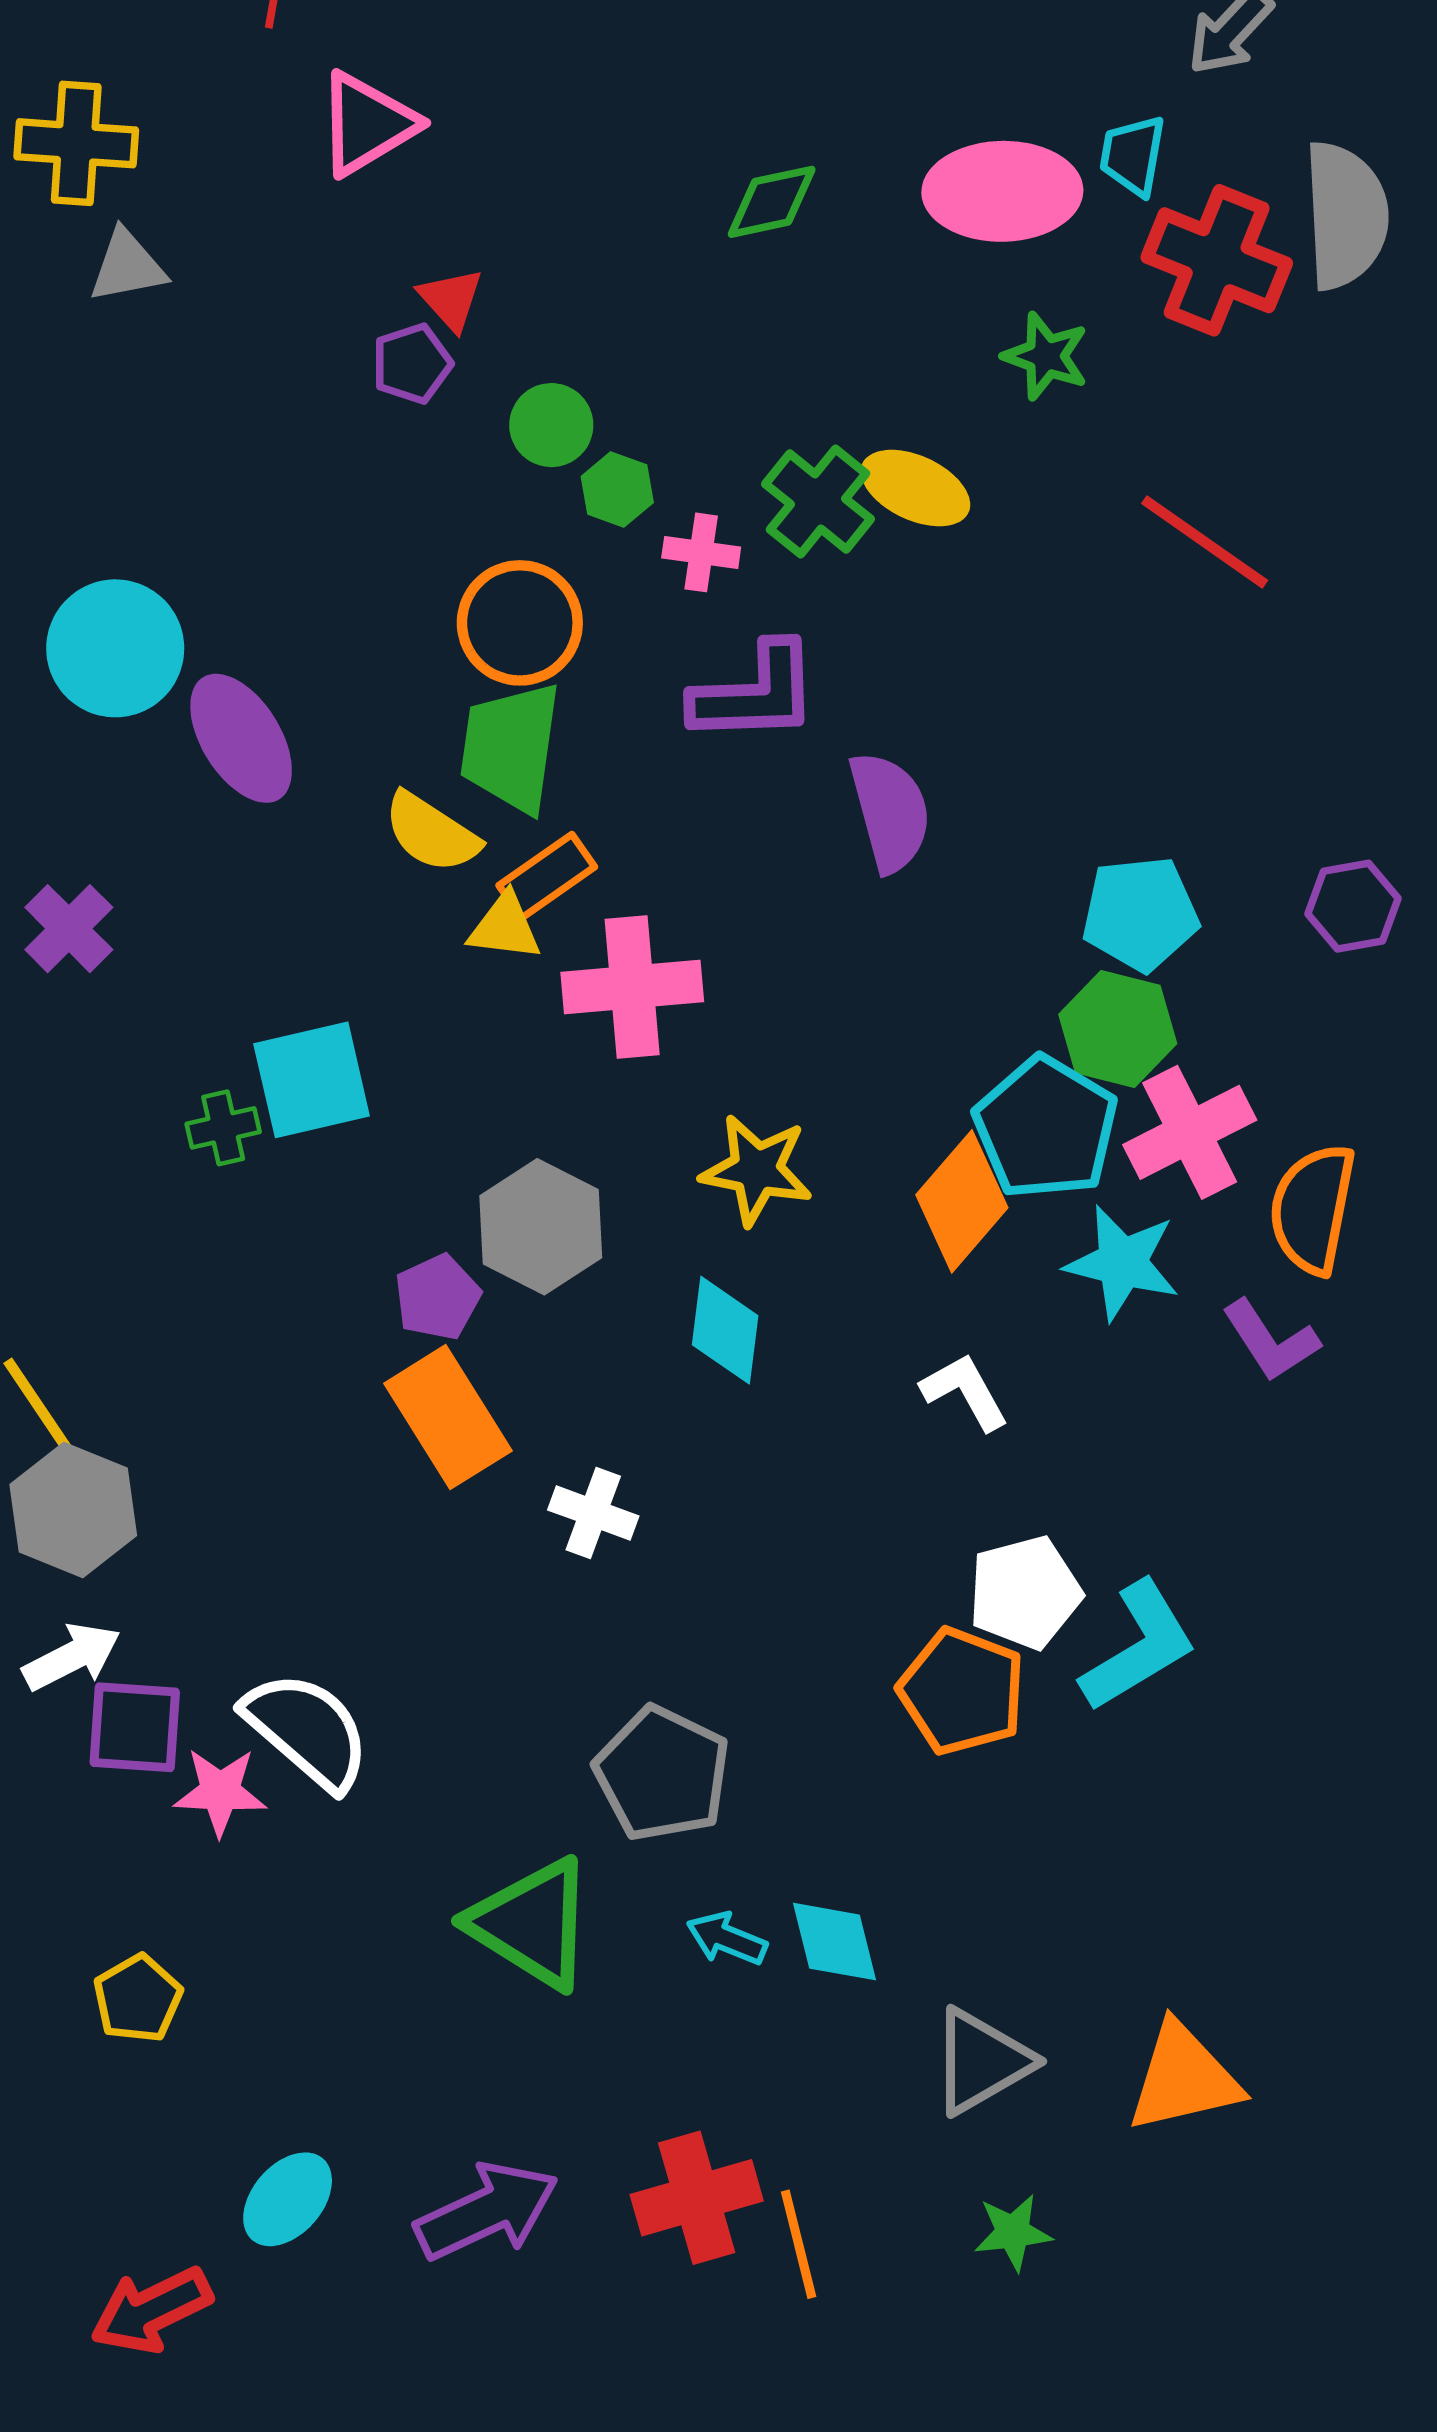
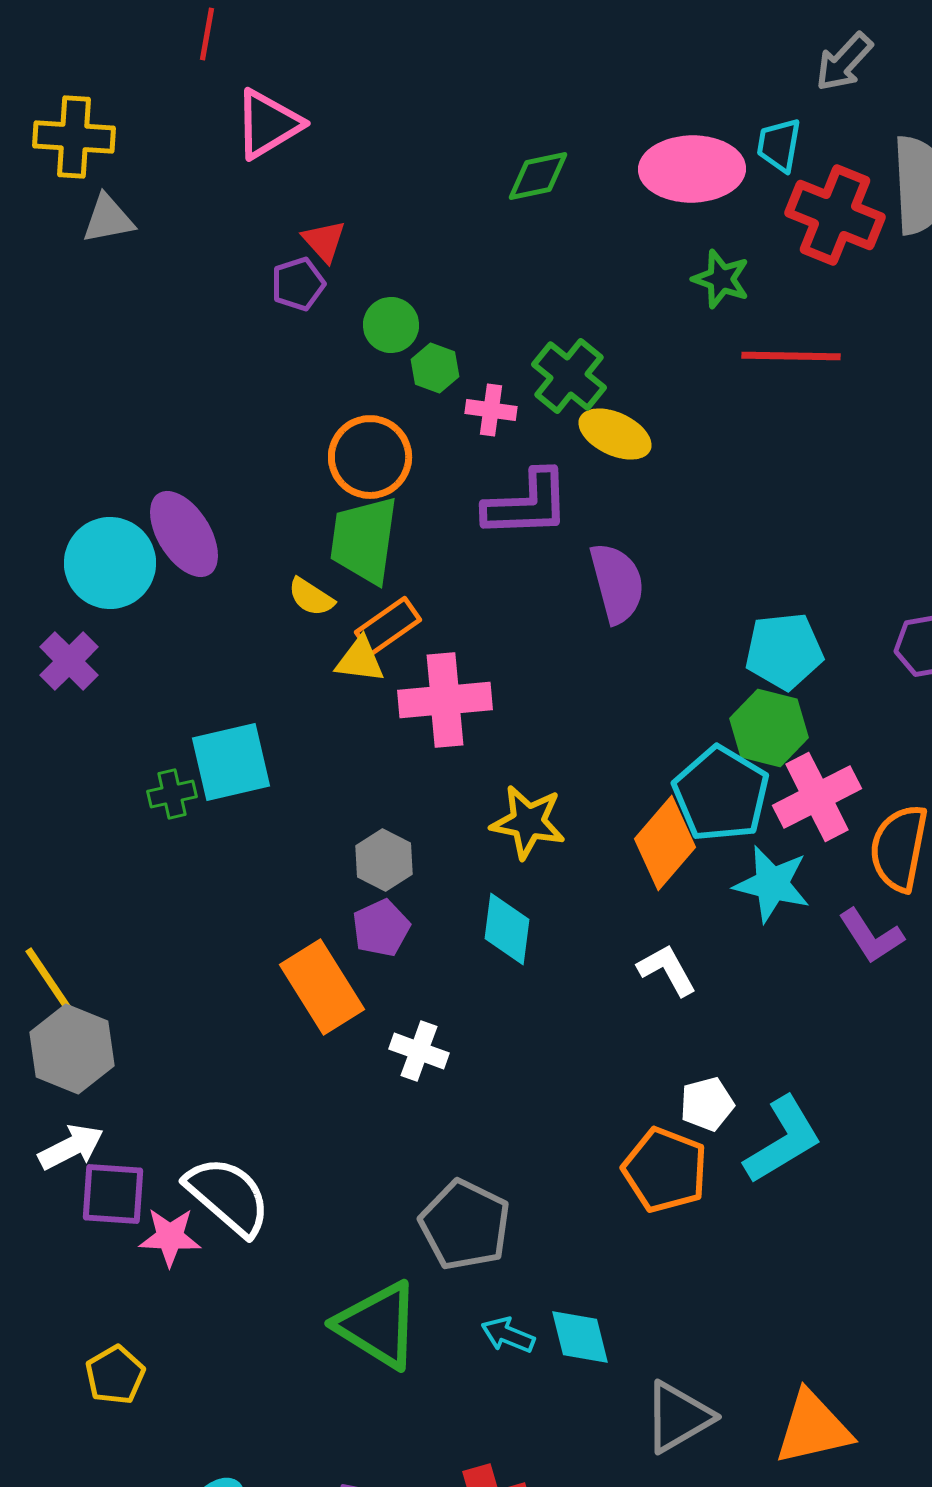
yellow ellipse: (915, 488) -> (615, 434), moved
red line: (1205, 542) -> (791, 356), moved, turned -34
cyan circle: (115, 648) -> (110, 563), moved
yellow semicircle: (431, 833) -> (311, 597), size x0.7
gray hexagon: (541, 1227) -> (384, 860), size x0.7
purple pentagon: (437, 1297) -> (381, 928), moved
white pentagon: (1025, 1592) -> (707, 1104), size x0.7

